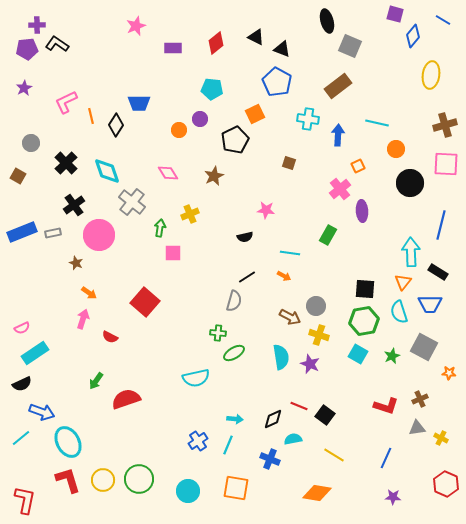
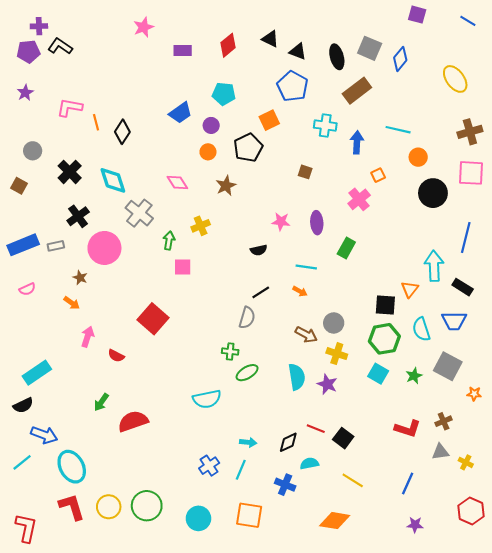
black ellipse: (327, 21) -> (337, 57), moved
blue diamond: (413, 36) -> (400, 59), moved
yellow ellipse: (431, 75) -> (455, 79), turned -44
pink L-shape: (66, 102) -> (70, 107), turned 35
blue trapezoid: (139, 103) -> (181, 113), moved, turned -35
orange circle: (179, 130) -> (208, 152), moved
purple ellipse: (362, 211) -> (317, 223), moved
orange triangle: (403, 282) -> (410, 289), moved
orange arrow: (89, 293) -> (72, 303), moved
pink semicircle: (22, 328) -> (27, 289), moved

